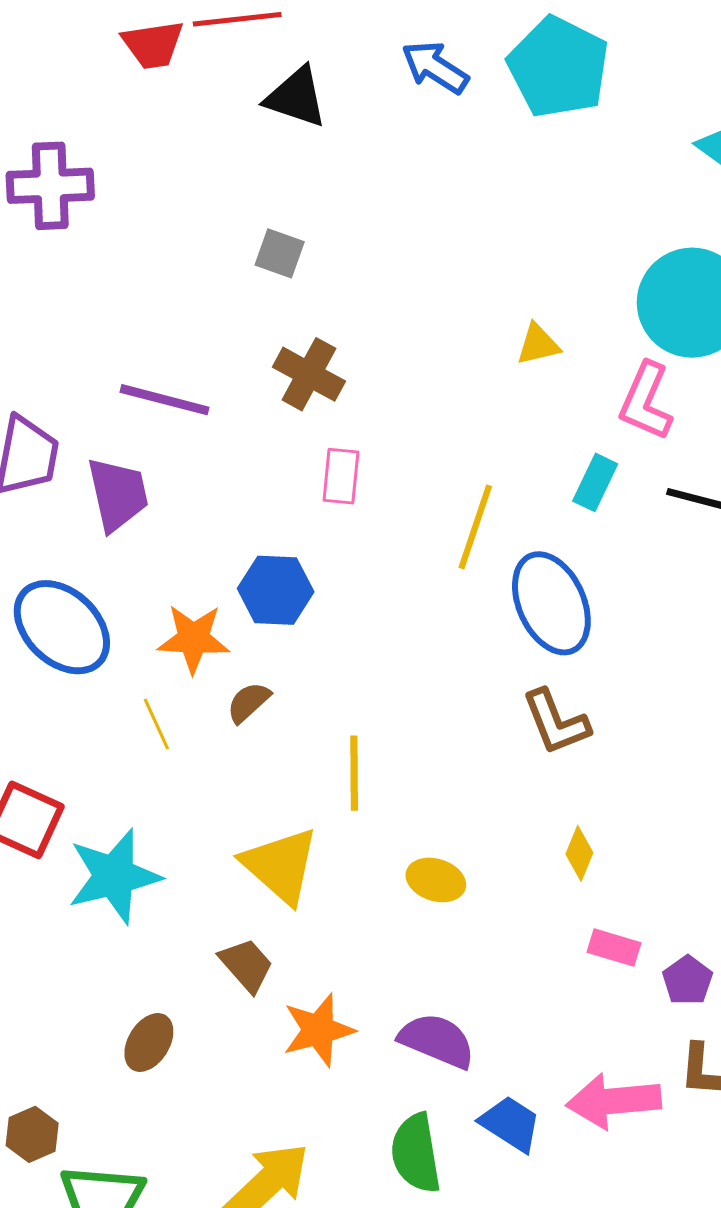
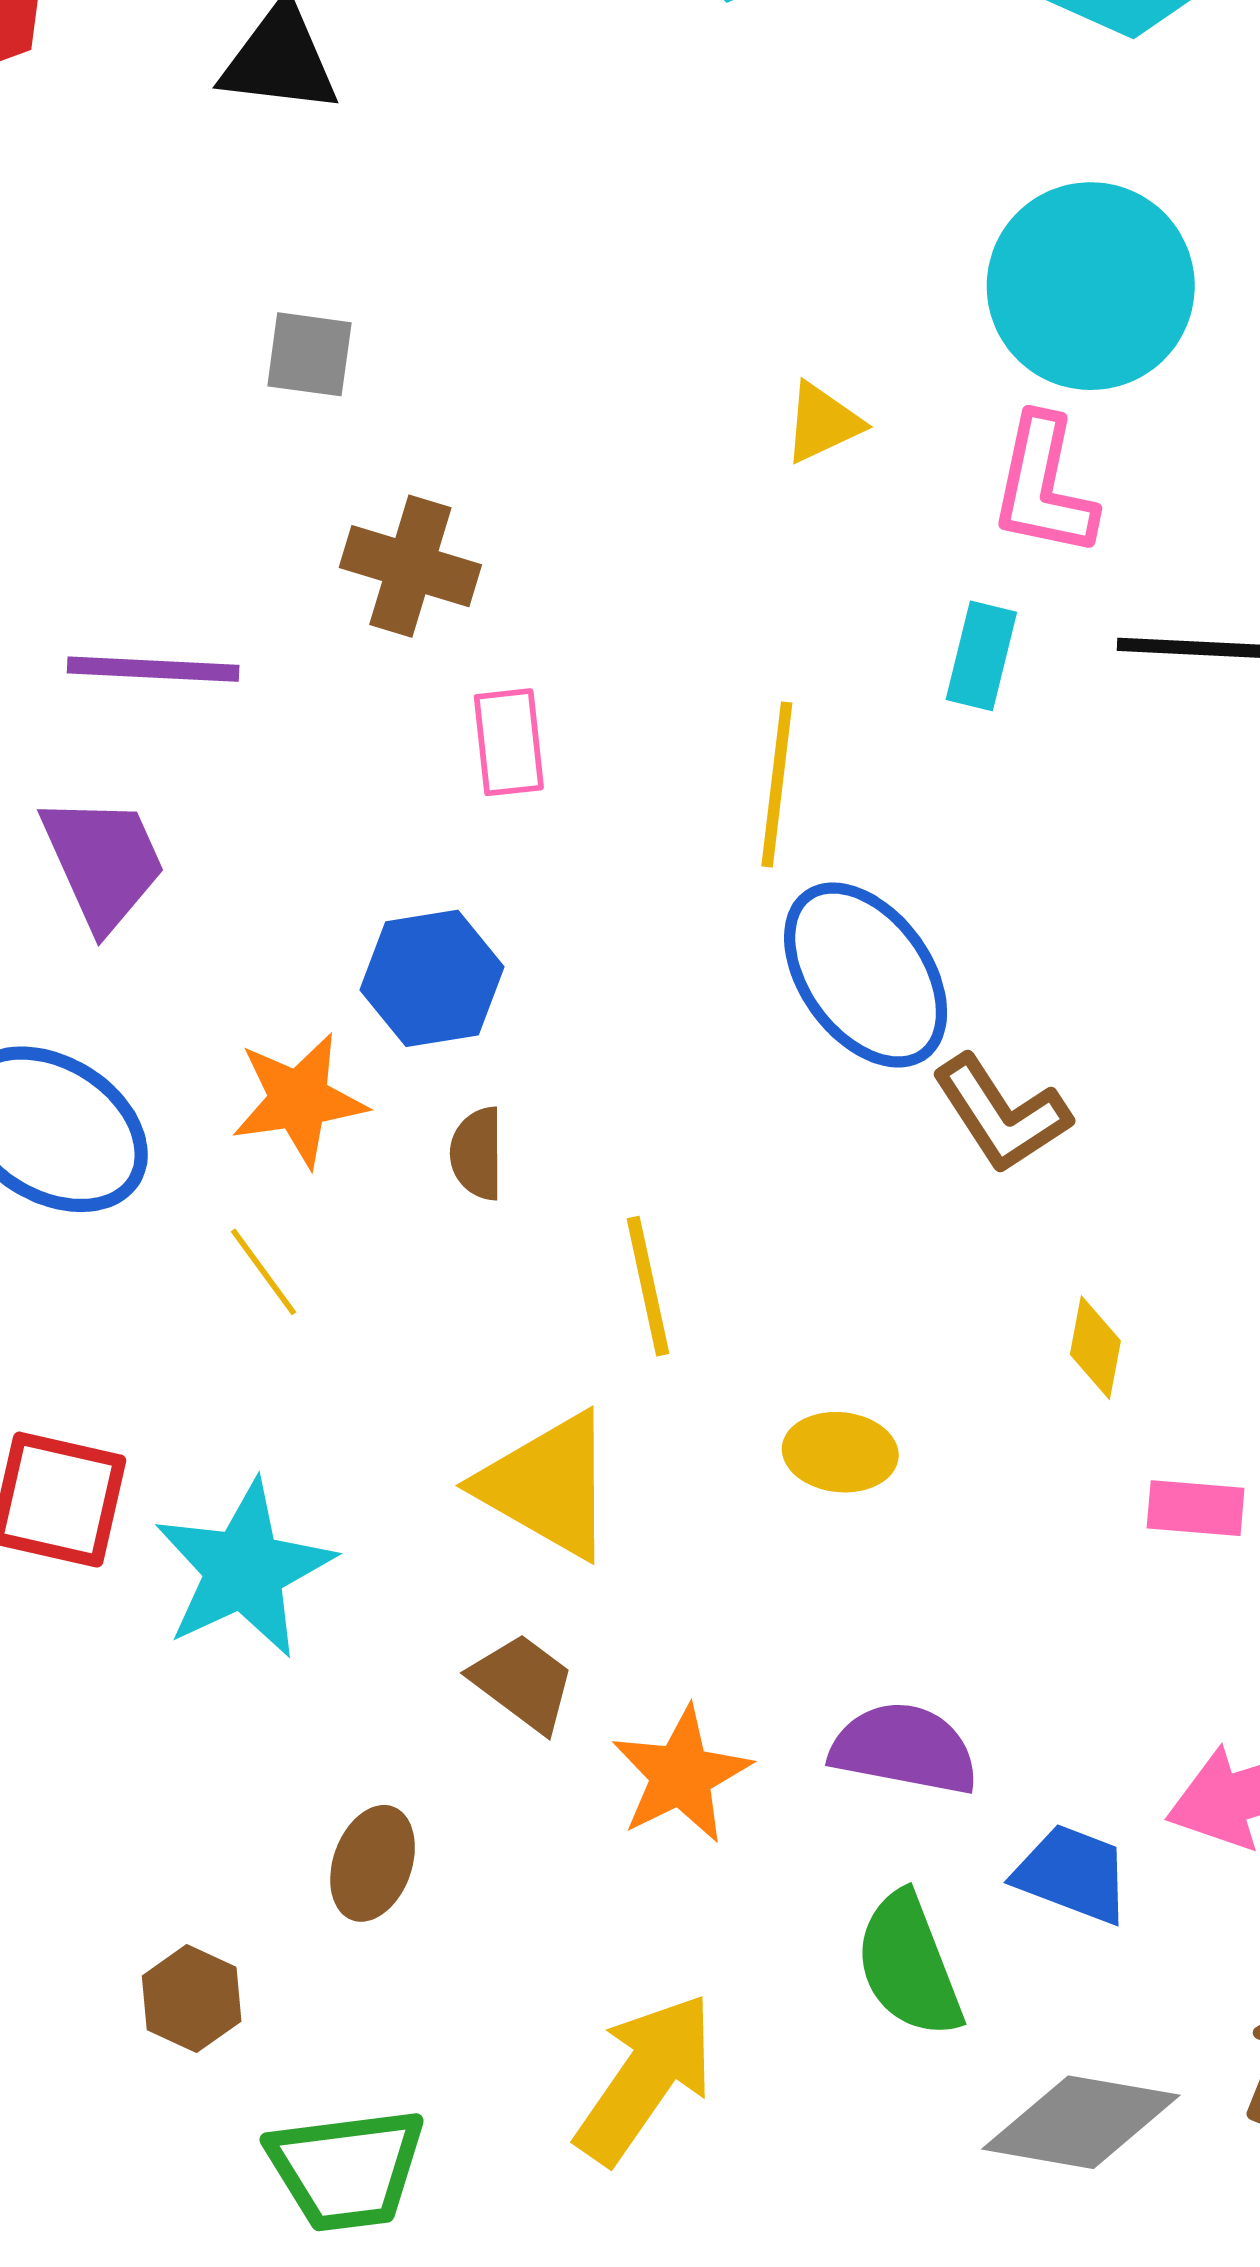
blue ellipse: (551, 603) -> (866, 975), moved
brown semicircle: (248, 702) -> (477, 1154), moved, turned -36
brown hexagon: (32, 1134) -> (192, 1999), moved

